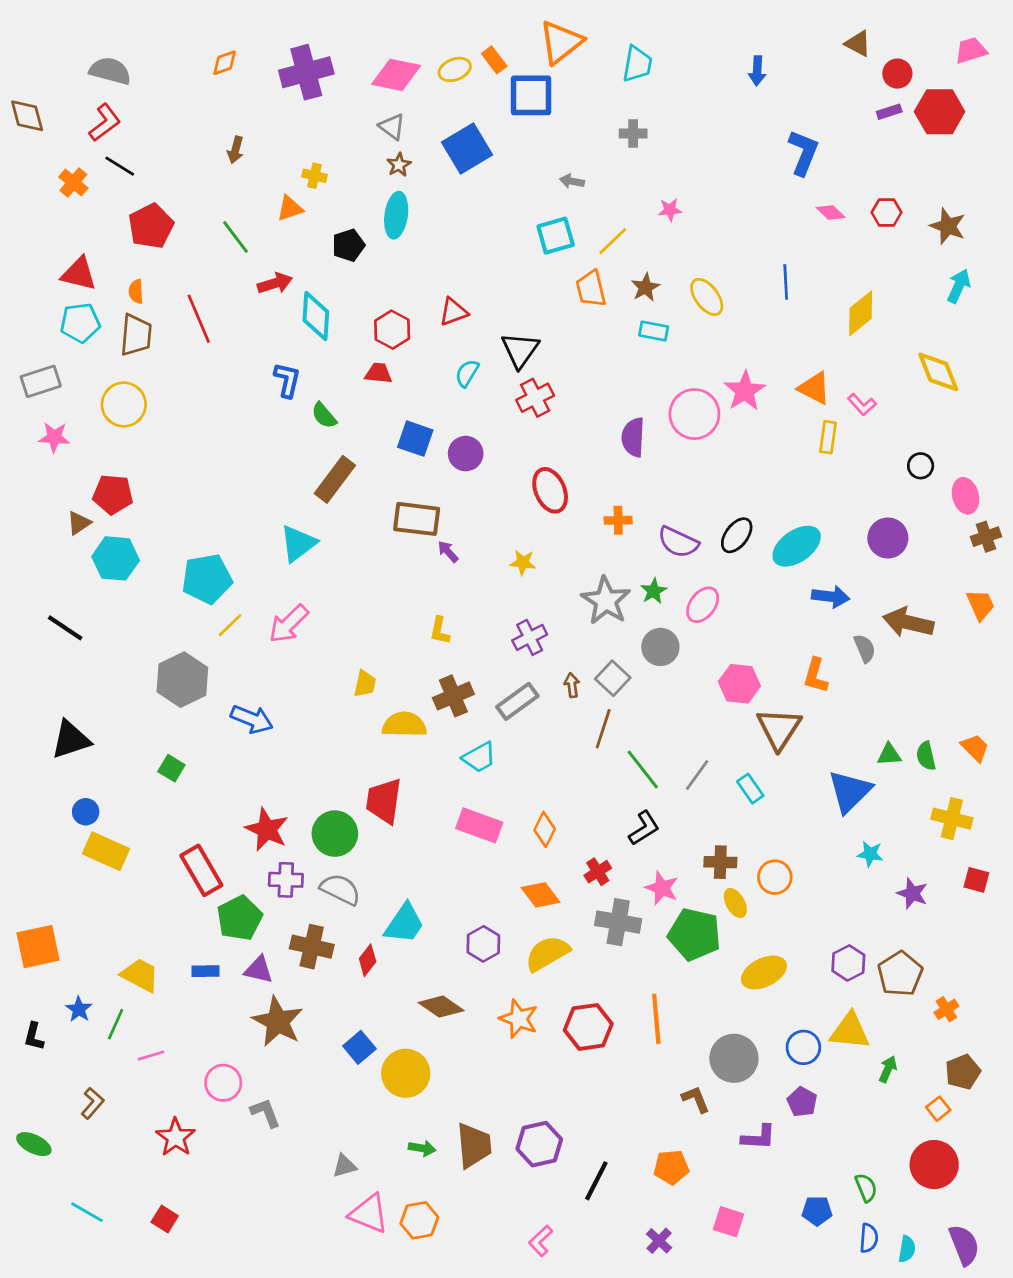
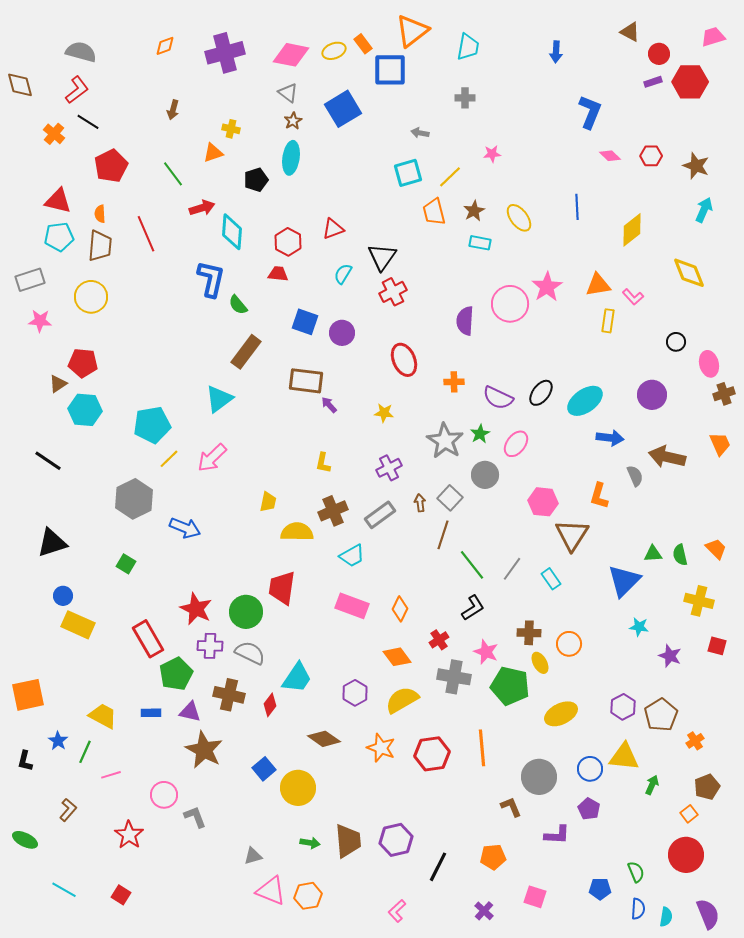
blue L-shape: (287, 380) -> (211, 279), size x1.4
orange triangle: (814, 388) -> (598, 285), turned -36

